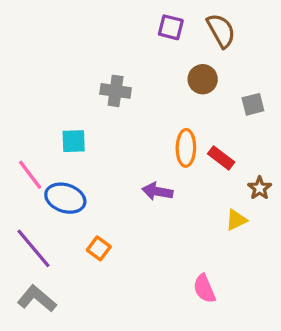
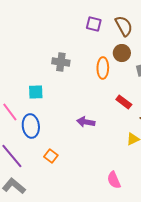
brown circle: (203, 79) -> (122, 53), moved
orange ellipse: (186, 148) -> (103, 68), moved
blue ellipse: (65, 198) -> (31, 126), turned 65

